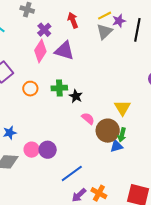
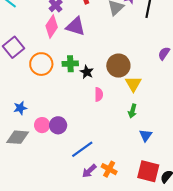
orange circle: (30, 89) -> (41, 64), size x1.5
pink semicircle: (88, 119) -> (99, 94), turned 48
brown circle: (108, 131) -> (118, 66), moved
blue triangle: (116, 146) -> (146, 135), moved, turned -40

